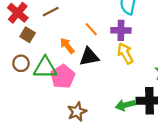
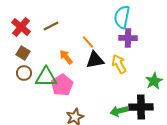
purple cross: (121, 30) -> (128, 38), moved
brown square: (28, 35) -> (23, 53), moved
black triangle: (89, 57) -> (95, 60), moved

